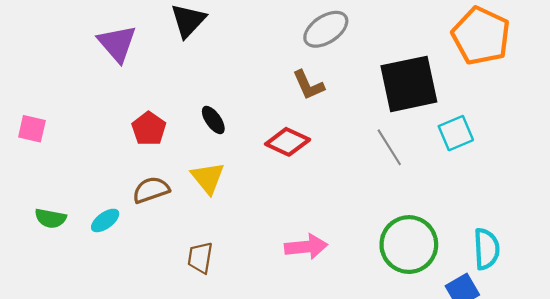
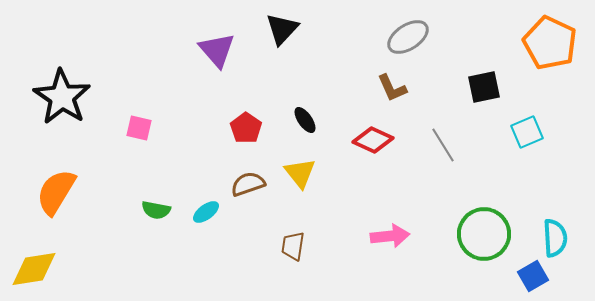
black square: (409, 84) -> (484, 87), size x0.6
gray line: (389, 147) -> (443, 145), moved

